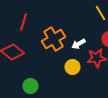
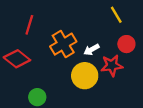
yellow circle: (72, 67) -> (85, 76), size x1.5

